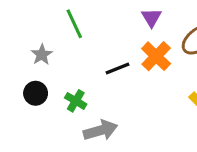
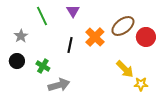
purple triangle: (151, 18) -> (73, 11), moved
black line: (117, 69) -> (70, 45), turned -56

